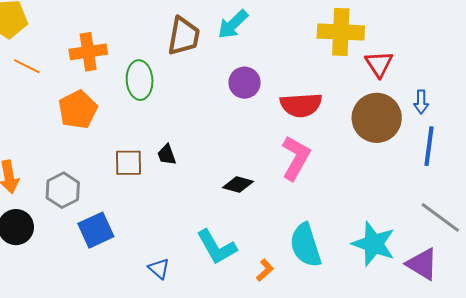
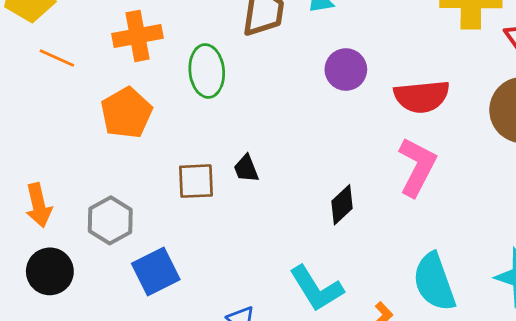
black diamond: (238, 184) -> (342, 205), turned -56

